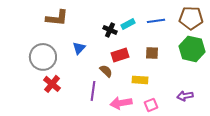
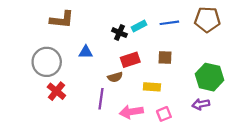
blue triangle: (79, 48) -> (86, 52), turned 48
green hexagon: (192, 49) -> (210, 77), moved
brown semicircle: (106, 71) -> (115, 77), turned 120

